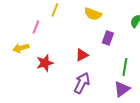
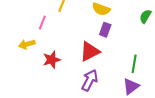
purple rectangle: (108, 38) -> (105, 30), moved
red triangle: (82, 55) -> (90, 51), size x1.5

